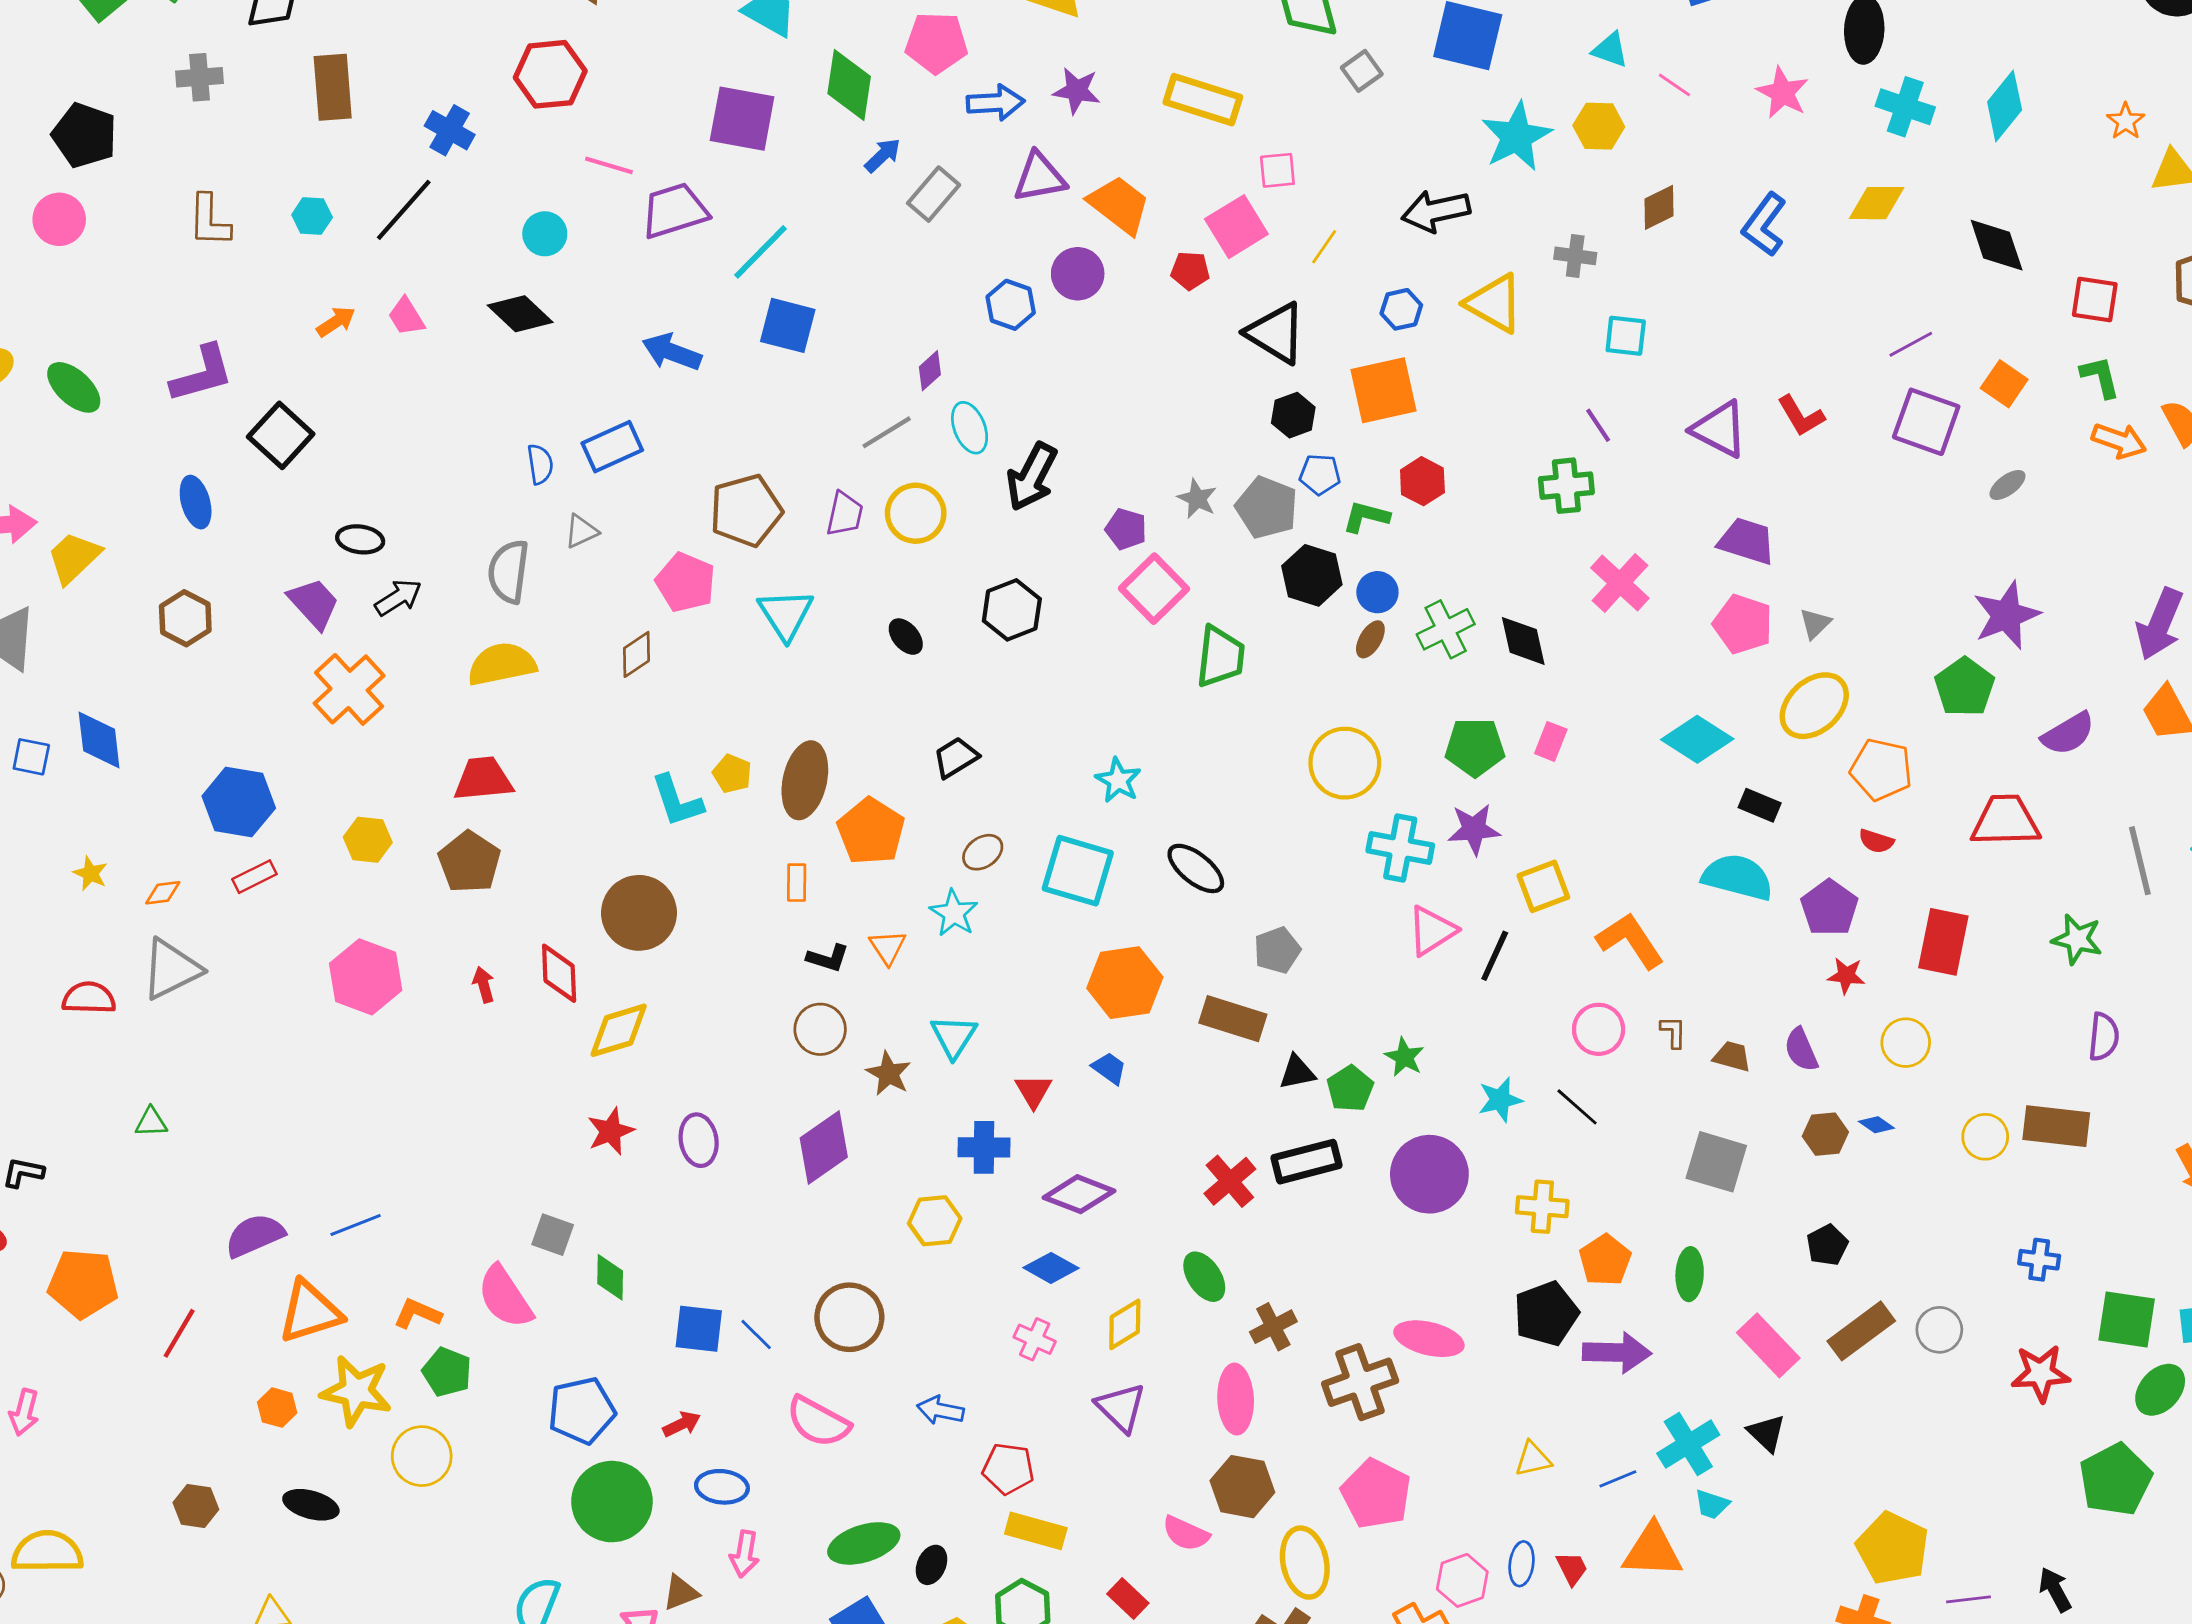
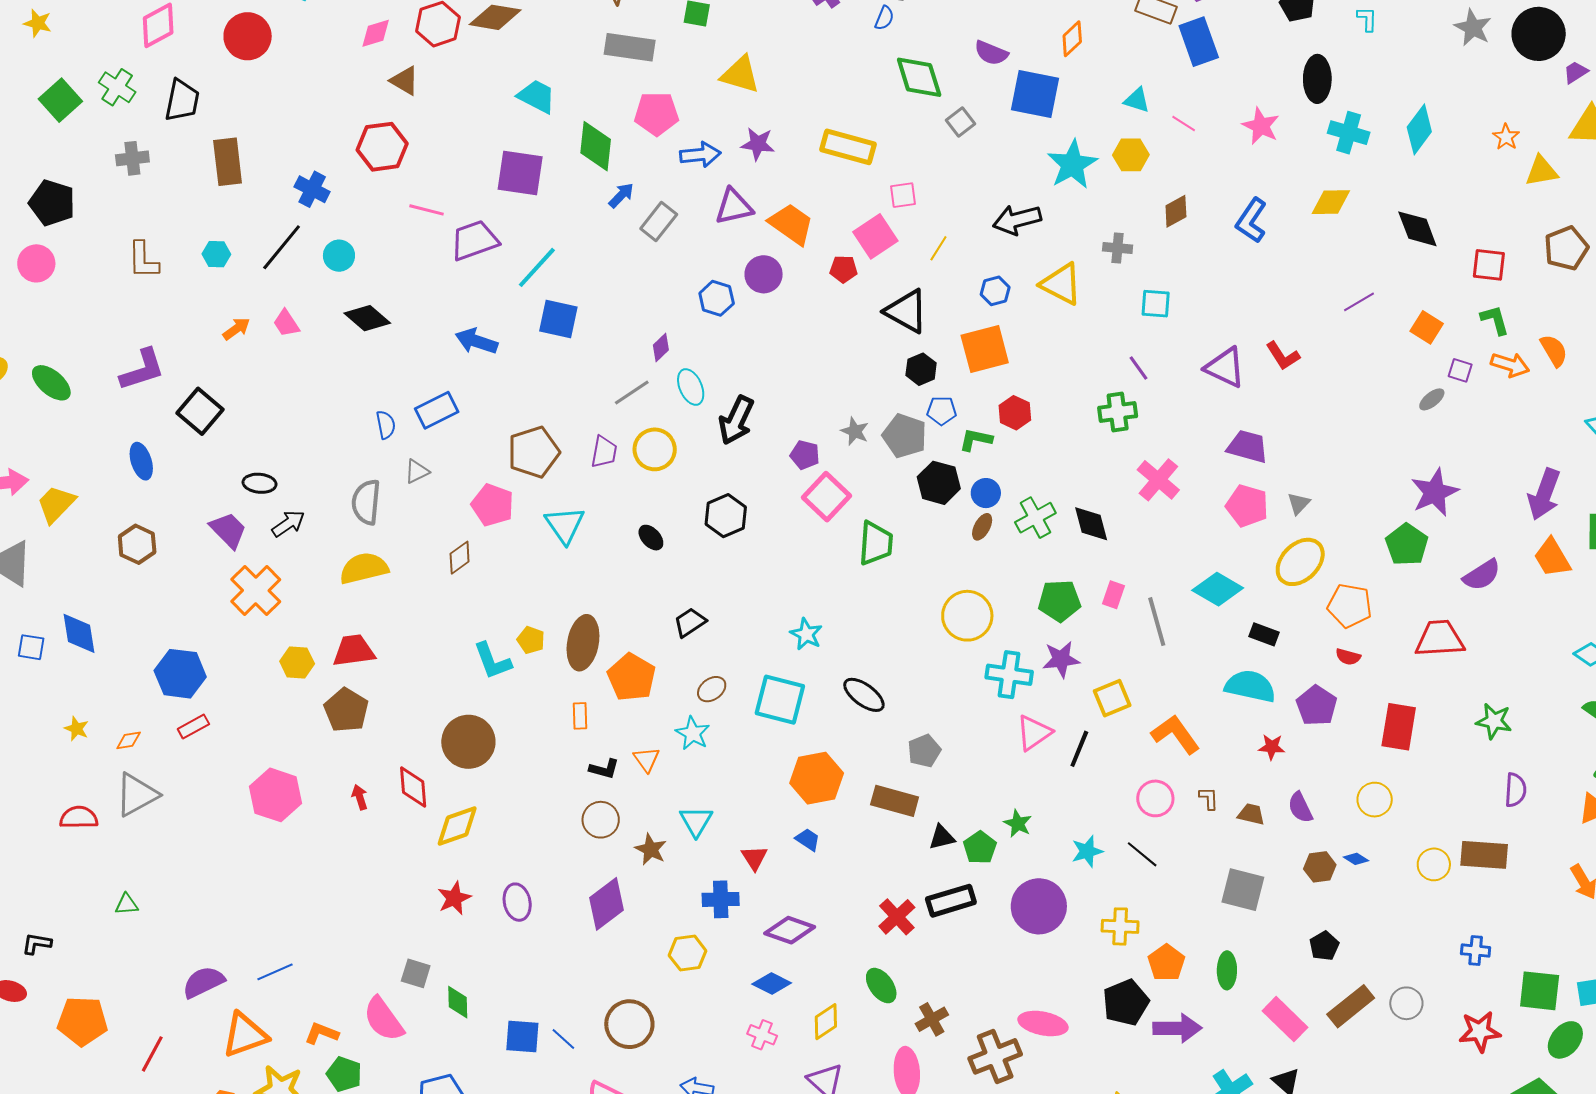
cyan circle: (545, 234) -> (339, 256), moved
purple square: (1926, 422) -> (1460, 370), moved, size x0.5
yellow hexagon: (368, 840) -> (297, 662), moved
gray line: (2140, 861) -> (1157, 622), moved
red star: (1846, 976) -> (1272, 747), moved

